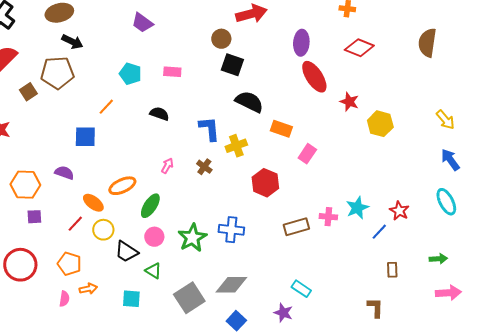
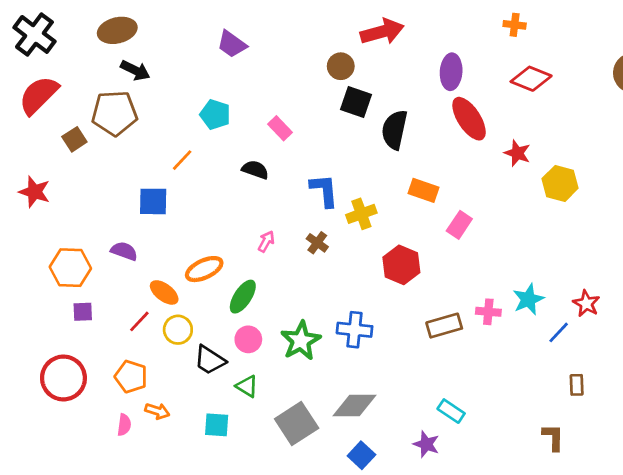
pink rectangle: (172, 72) -> (280, 128), moved, turned 42
black semicircle: (249, 102) -> (395, 130), moved, turned -104
orange arrow: (88, 289) -> (157, 411), turned 30

